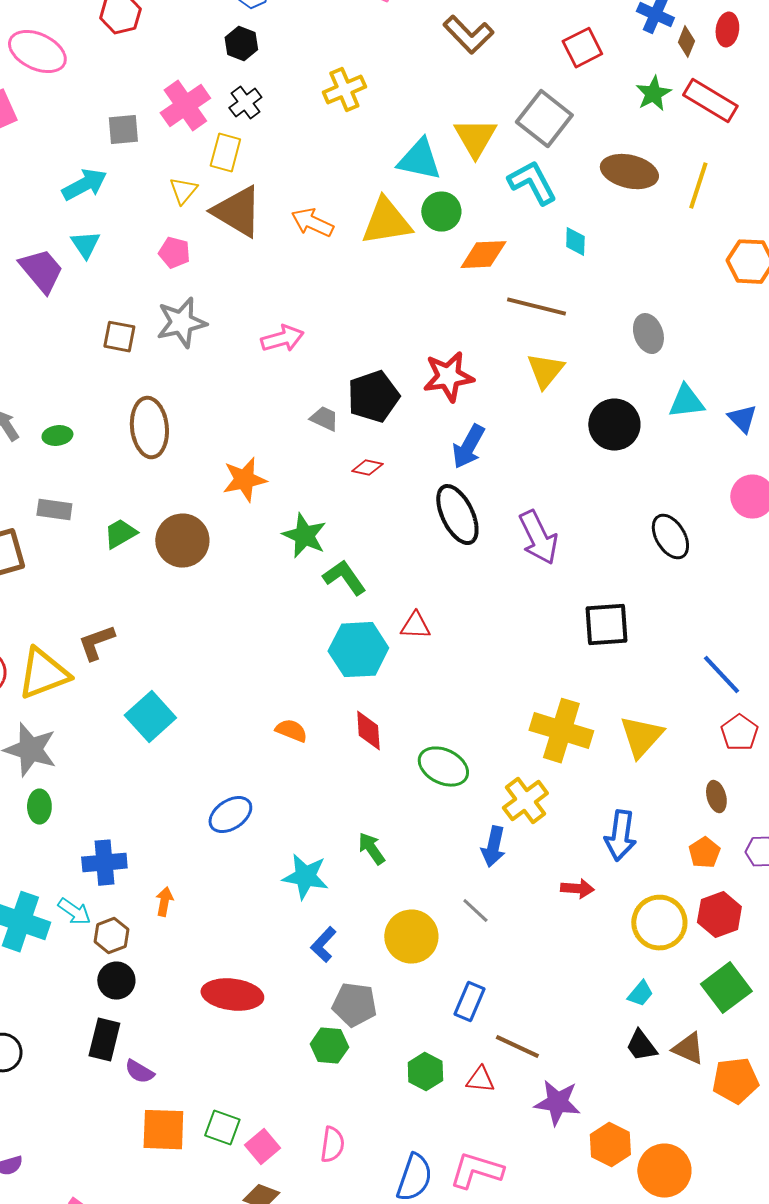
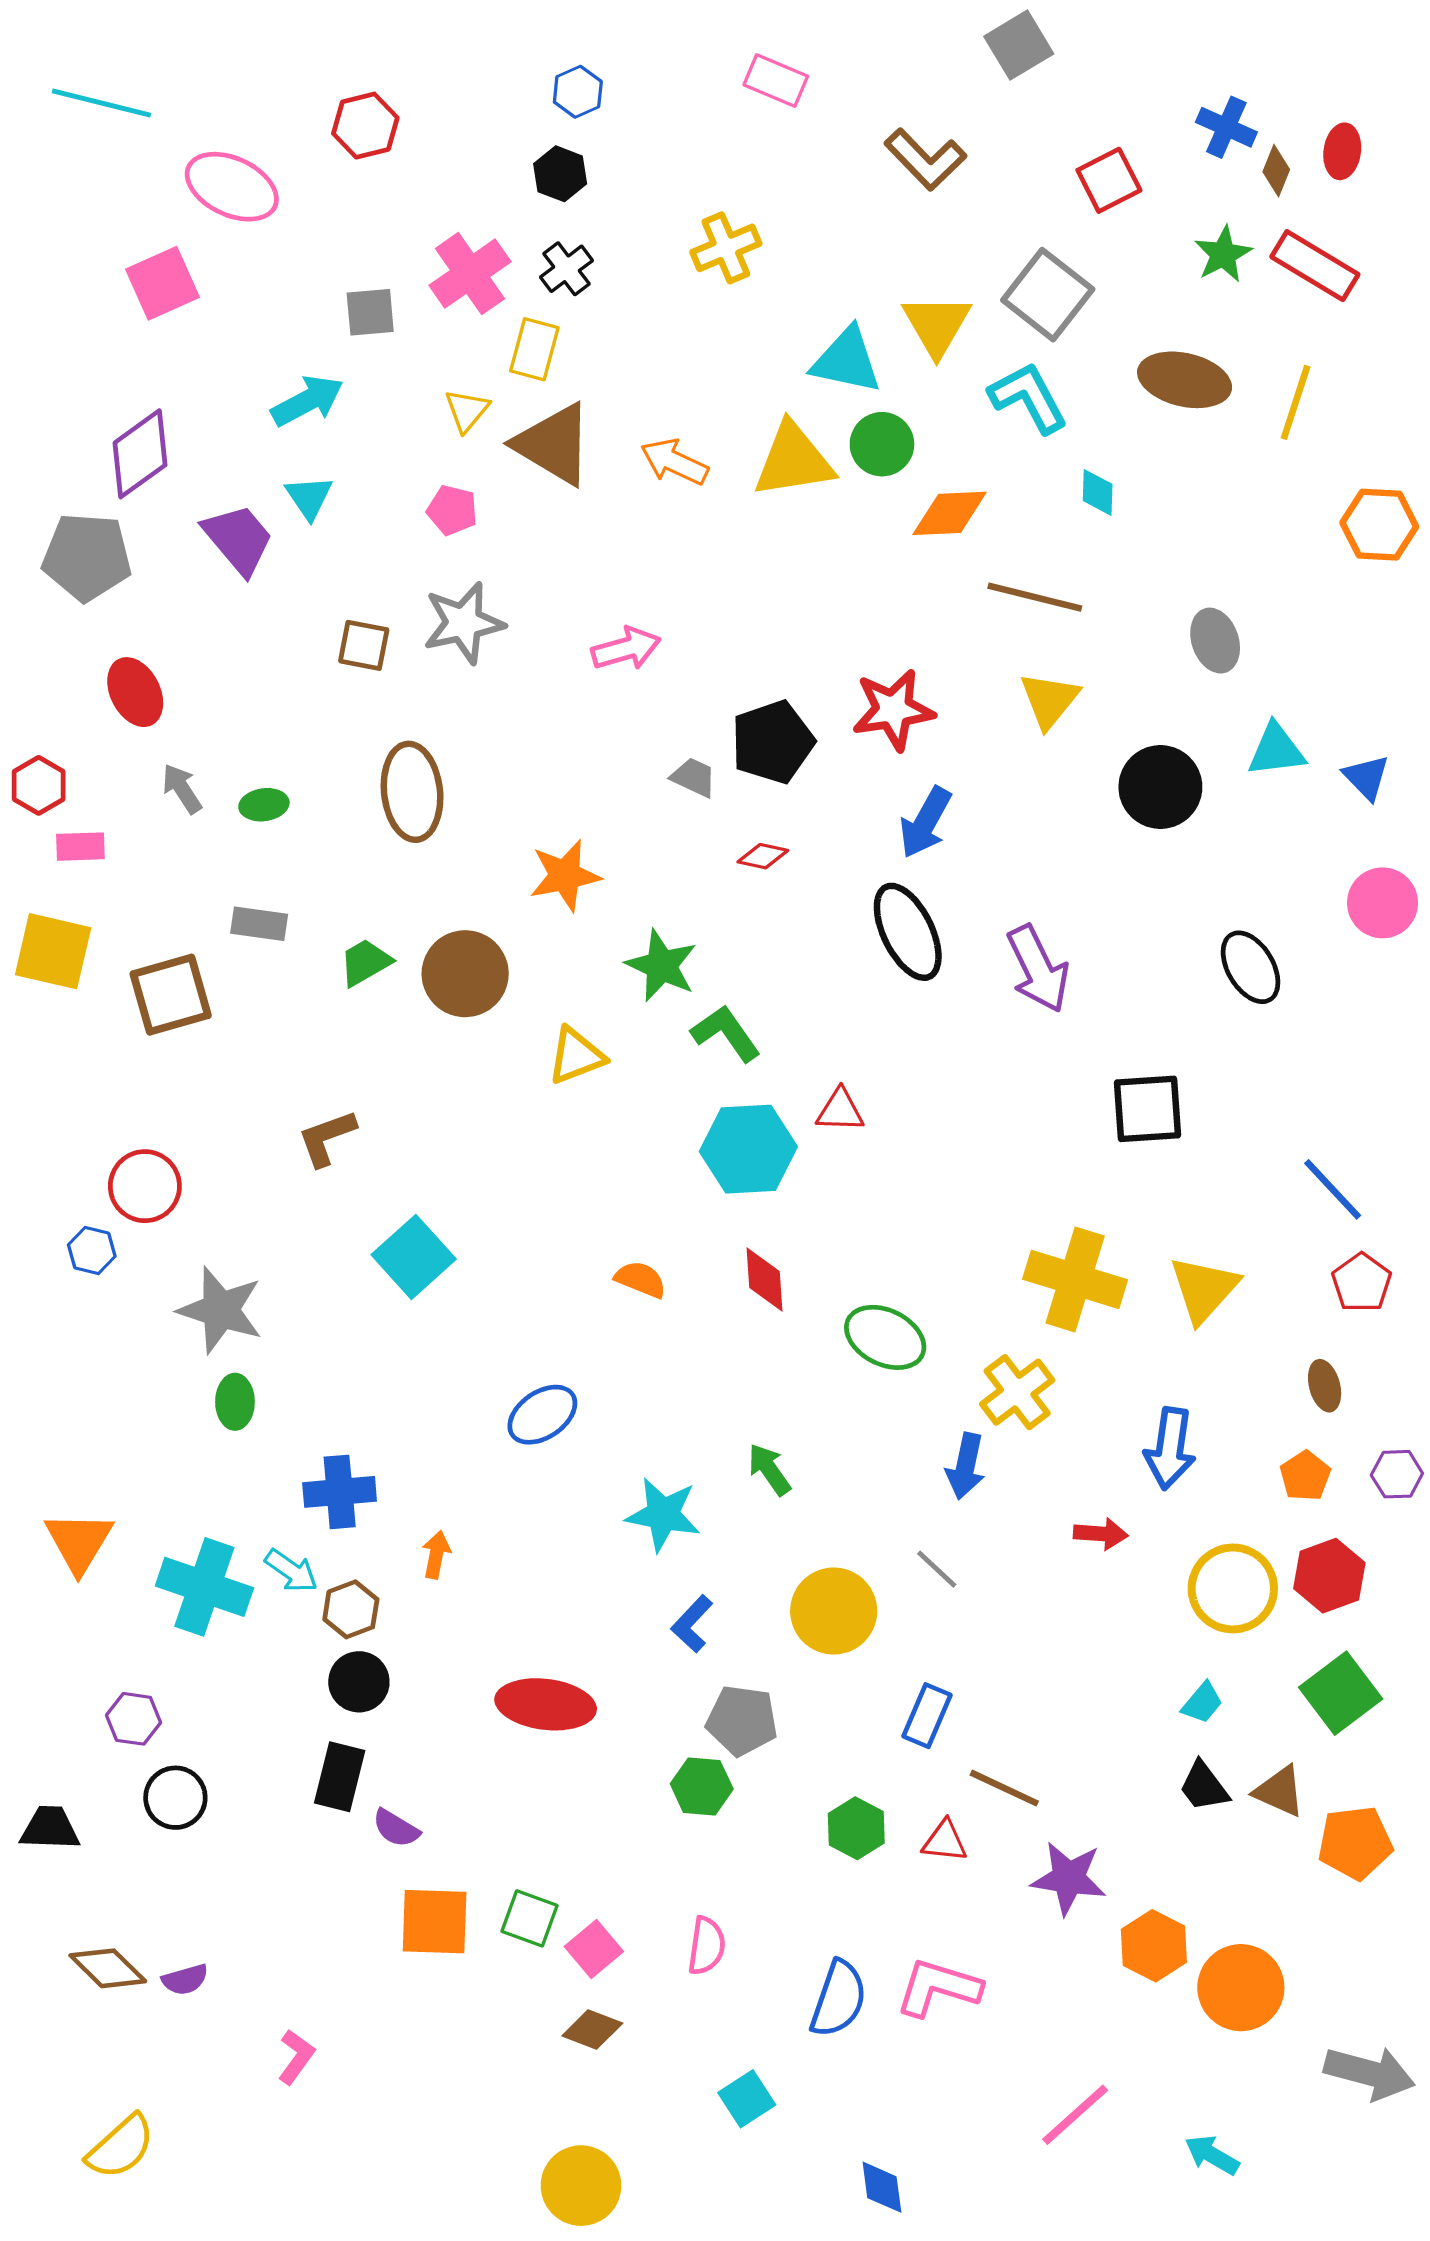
yellow triangle: (43, 674) -> (576, 1056), moved, size x0.7

